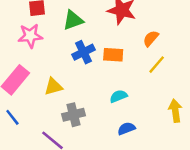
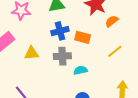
orange semicircle: (151, 38) -> (112, 21), moved
gray cross: (74, 115) -> (62, 56), moved

